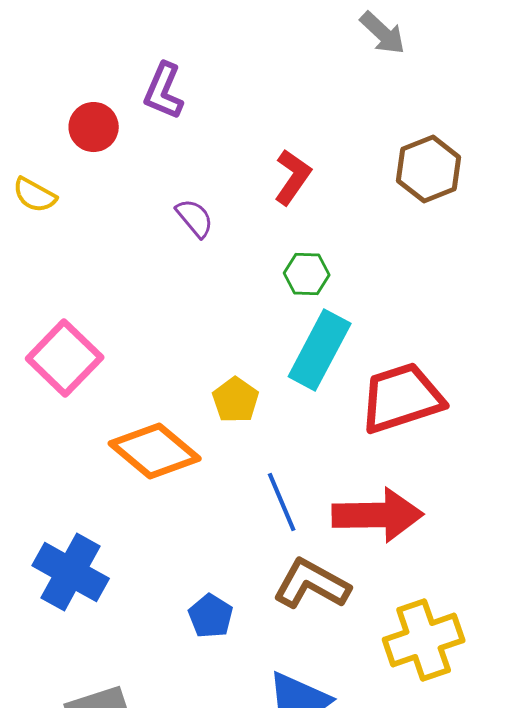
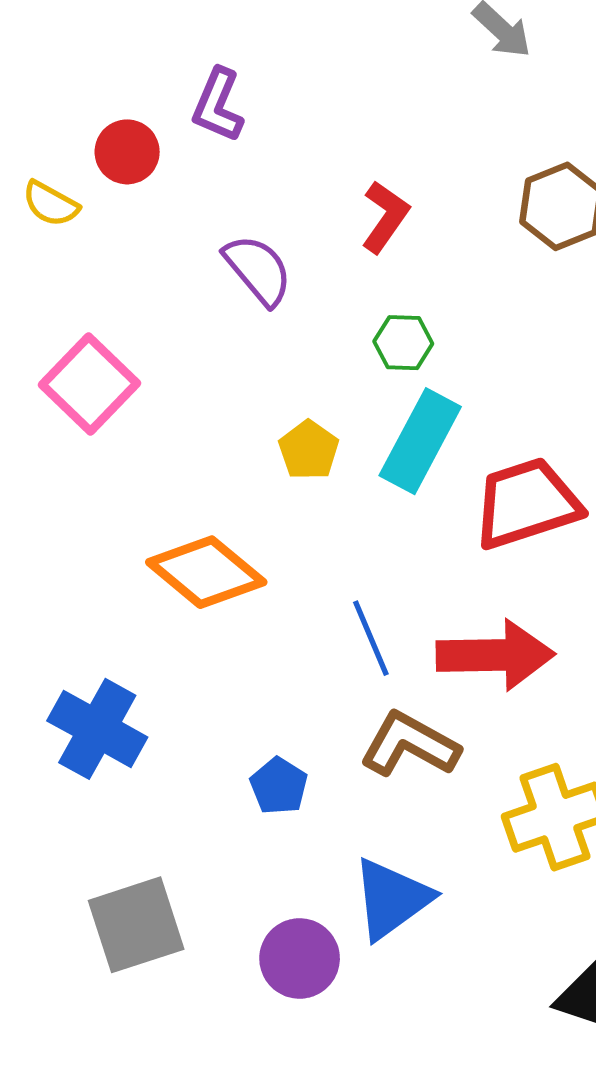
yellow semicircle: (35, 195) -> (51, 204), moved
purple semicircle: (195, 218) -> (258, 270), size x1.4
pink square: (65, 358) -> (89, 384), moved
yellow pentagon: (236, 400) -> (309, 450), moved

